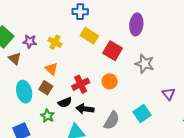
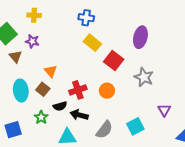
yellow cross: (55, 42) -> (34, 15), moved, turned -32

